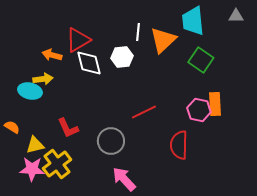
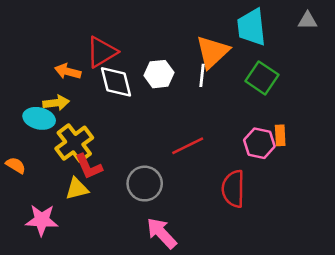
white line: (138, 32) -> (202, 75), moved
orange rectangle: (215, 104) -> (280, 135), size x0.7
yellow triangle: (35, 145) -> (77, 189), moved
yellow cross: (57, 164) -> (74, 143), moved

